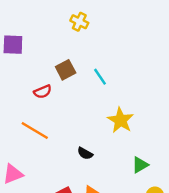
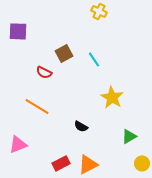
yellow cross: (79, 22) -> (99, 11), moved
red semicircle: (43, 92) -> (44, 72), turned 49

